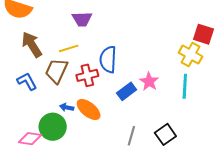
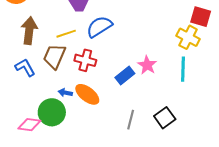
brown arrow: (32, 45) -> (29, 31), turned 40
blue semicircle: (108, 59) -> (99, 27), moved, turned 56
red cross: (87, 75) -> (85, 60), turned 30

